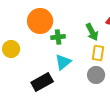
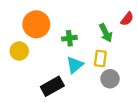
orange circle: (40, 21) -> (36, 24), moved
yellow rectangle: (98, 53) -> (100, 58), moved

